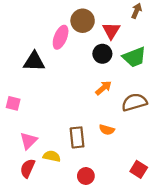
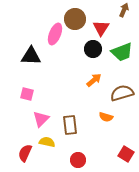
pink square: (13, 103) -> (27, 94), moved
orange semicircle: (107, 130) -> (106, 117), moved
pink triangle: (29, 141) -> (41, 119), moved

